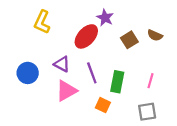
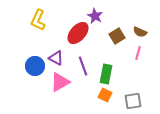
blue circle: (28, 73) -> (35, 66), moved
pink line: (150, 81) -> (138, 53), moved
orange square: (103, 105) -> (105, 95), moved

